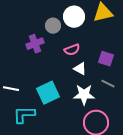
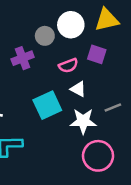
purple square: (106, 59) -> (97, 54), moved
gray line: (108, 84) -> (113, 108), turned -48
cyan square: (48, 93) -> (47, 105), moved

